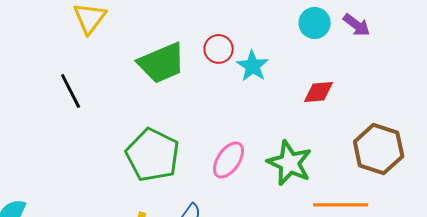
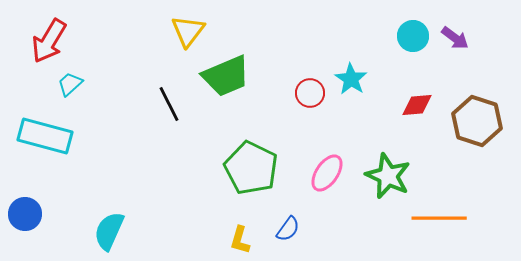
red circle: (219, 49) -> (310, 93), moved
green trapezoid: (162, 63) -> (226, 76), moved
brown hexagon: (379, 149) -> (477, 121), moved

